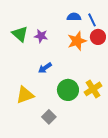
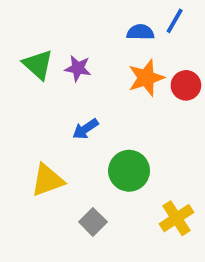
blue line: (92, 20) -> (175, 21), moved, turned 56
red circle: (98, 37) -> (186, 85), moved
yellow cross: (93, 89) -> (176, 218), moved

